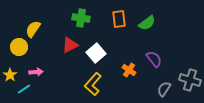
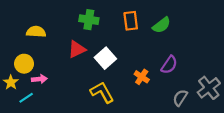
yellow semicircle: (33, 29) -> (36, 32), turned 60
yellow circle: (19, 47) -> (24, 64), moved
purple semicircle: (154, 59) -> (169, 65), turned 72
gray cross: (190, 80) -> (209, 88), turned 35
yellow L-shape: (93, 84) -> (102, 92), turned 110

